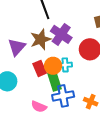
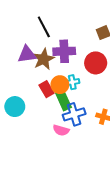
purple cross: (61, 34) -> (64, 51), turned -30
purple triangle: (17, 47) -> (27, 54), moved, turned 48
pink semicircle: (39, 107) -> (61, 130), moved

